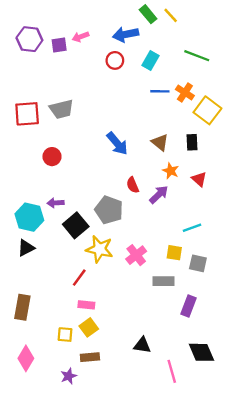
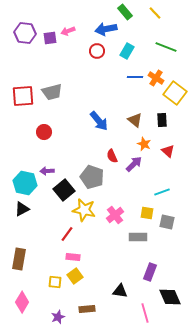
yellow line: (171, 15) -> (155, 13), moved
purple rectangle: (188, 306) -> (150, 272), moved
brown rectangle: (90, 357) -> (87, 309), moved

